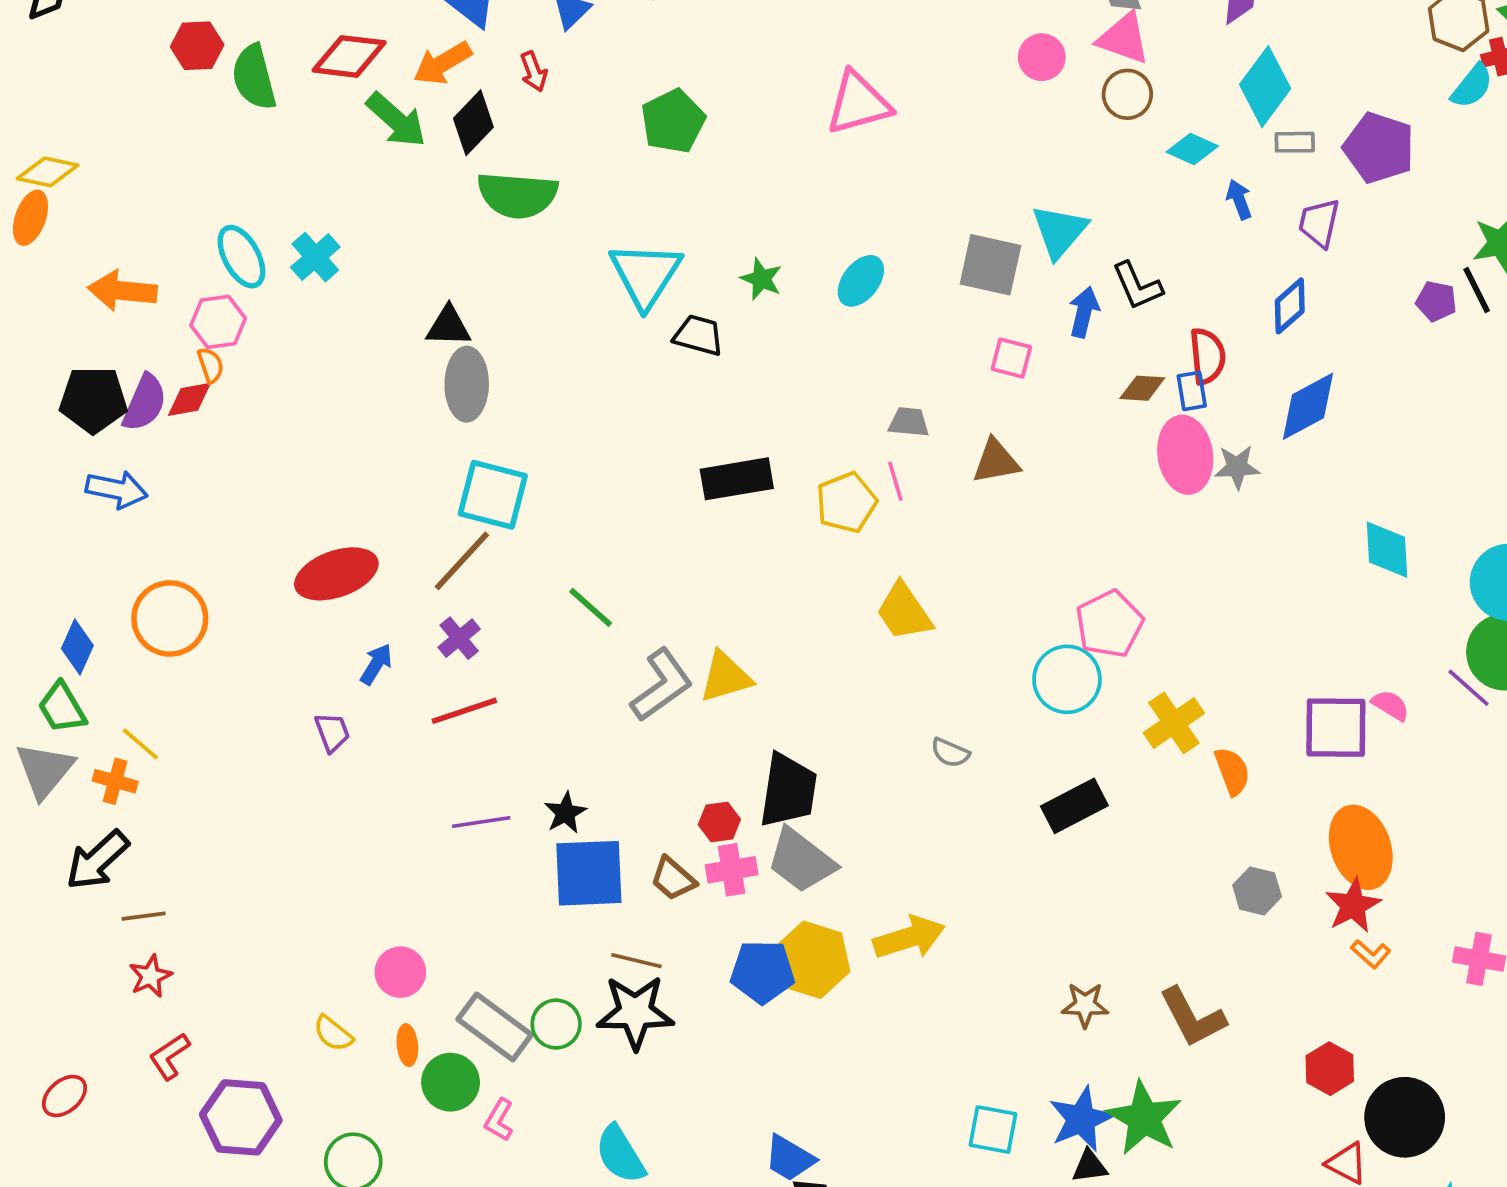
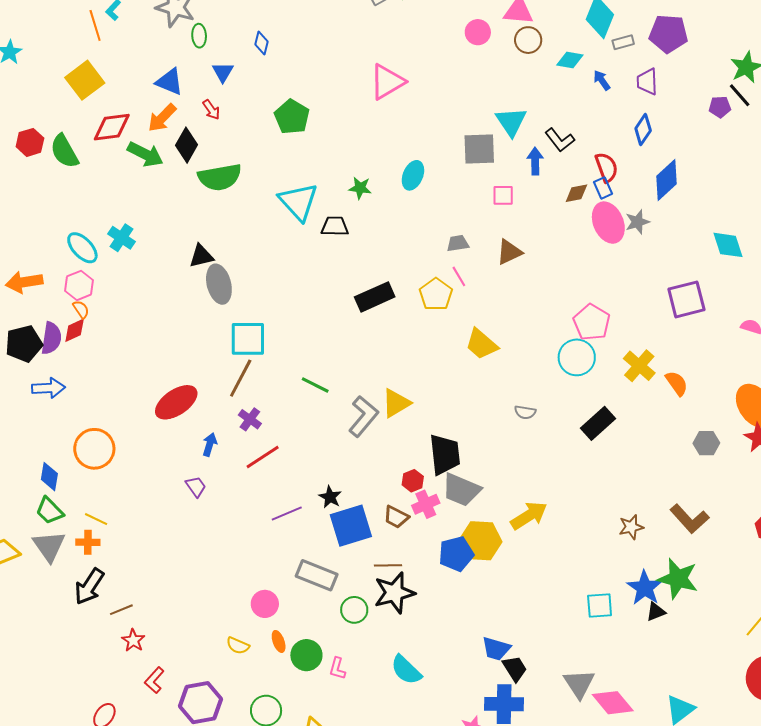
purple square: (1336, 728) -> (686, 299), moved
gray rectangle: (495, 1027) -> (317, 575), moved

